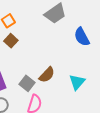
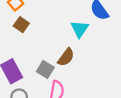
cyan triangle: (77, 82) -> (80, 29), moved

